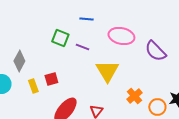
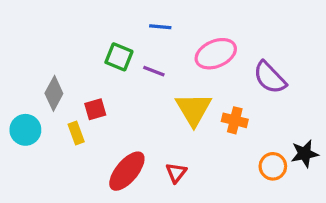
pink ellipse: (121, 36) -> (216, 54), turned -35
red square: (51, 79) -> (95, 109), moved
orange cross: (134, 96) -> (235, 120), moved, turned -35

